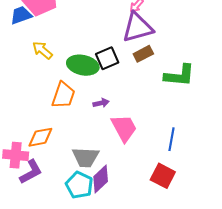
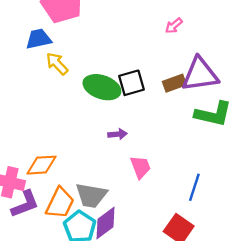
blue trapezoid: (21, 15) -> (39, 39), moved
purple triangle: (138, 28) -> (200, 75), moved
orange trapezoid: (63, 95) -> (60, 203), moved
pink trapezoid: (124, 128) -> (141, 167), size x0.7

